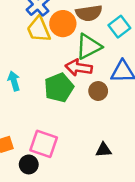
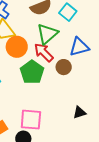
orange circle: (63, 24) -> (17, 47), moved
red arrow: (79, 68) -> (44, 52), turned 50

